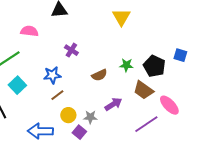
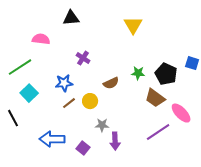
purple arrow: (113, 104) -> (115, 141), moved, turned 120
yellow circle: (68, 115) -> (90, 101), moved
purple square: (79, 132) -> (83, 148), moved

